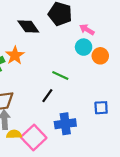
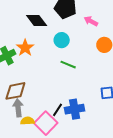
cyan circle: (84, 47) -> (62, 40), moved
black line: (47, 96) -> (57, 110), moved

